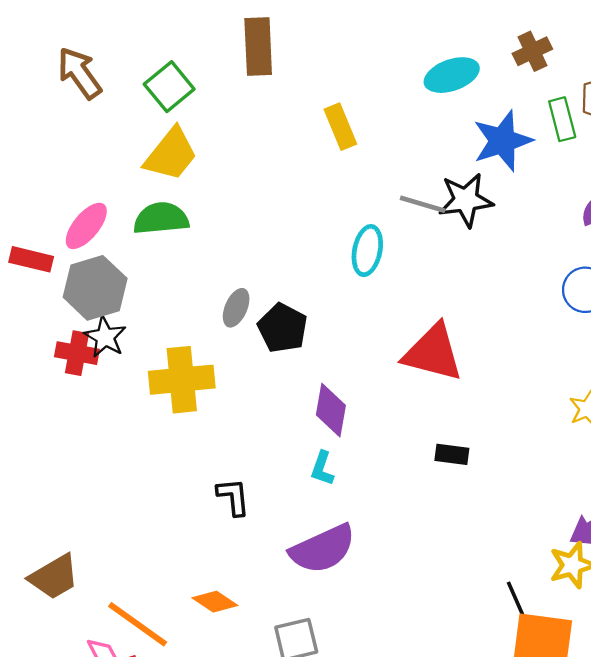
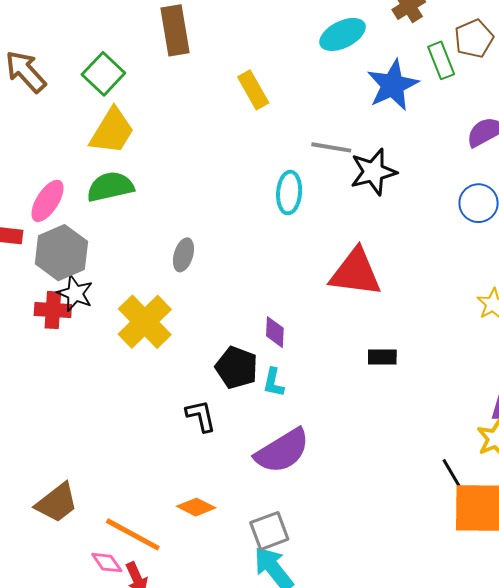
black star: (466, 200) -> (373, 172), moved
black pentagon: (283, 328) -> (237, 368), moved
yellow cross: (182, 380) -> (145, 322), turned -32
purple diamond: (331, 410) -> (275, 332), size x0.7

